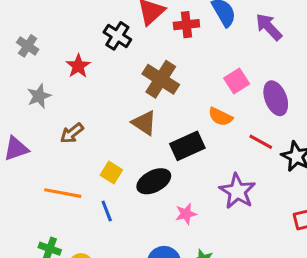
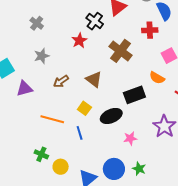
red cross: (186, 25) -> (150, 30), moved
red star: (78, 66) -> (79, 41), moved
brown triangle: (144, 123) -> (94, 79), moved

